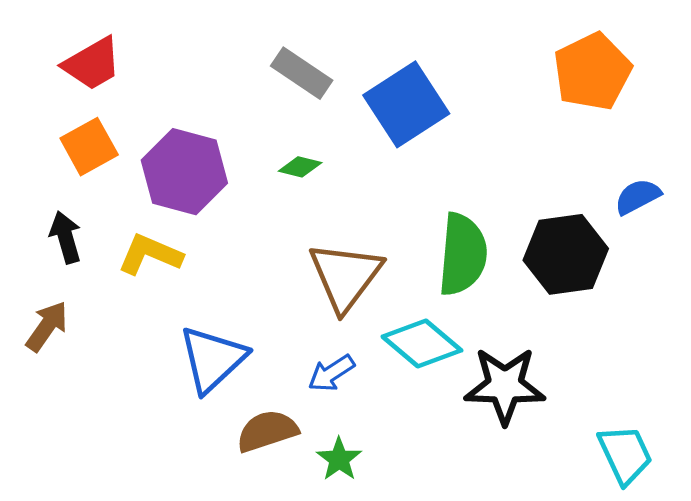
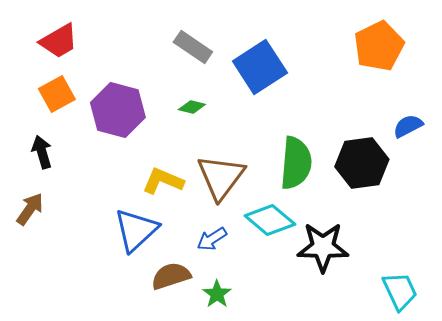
yellow L-shape: (150, 254) -> (163, 181), moved

